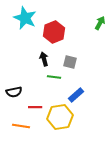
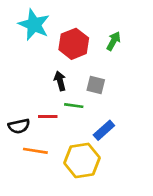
green arrow: (100, 23) -> (114, 41), moved
red line: (35, 107) -> (48, 117), moved
orange line: (21, 126) -> (35, 151), moved

